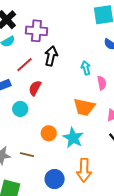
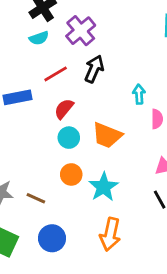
purple cross: (36, 31) -> (81, 31), turned 35
orange trapezoid: (84, 107) -> (107, 135), moved
cyan circle: (20, 109) -> (69, 138), moved
blue circle: (55, 179) -> (52, 238), moved

